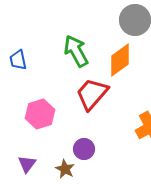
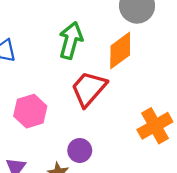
green arrow: (76, 51) -> (71, 40), turned 44

